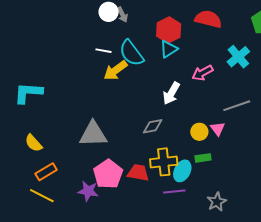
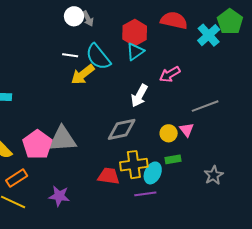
cyan cross: (238, 57) -> (209, 35), moved
gray diamond: (153, 126) -> (122, 129), size x1.4
pink pentagon: (108, 174) -> (37, 145), moved
gray star: (217, 202) -> (214, 175), moved

